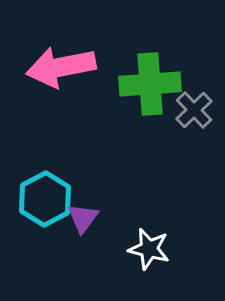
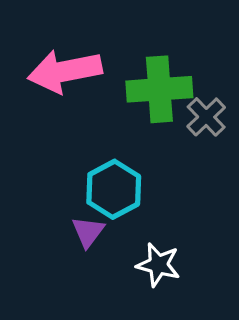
cyan hexagon: (45, 199) -> (114, 189), moved

